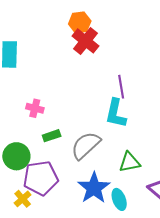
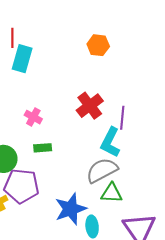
red cross: (86, 41) -> (90, 106), moved
gray semicircle: (86, 145) -> (102, 170), moved

